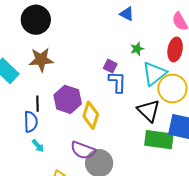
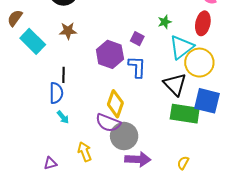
brown star: (41, 60) -> (68, 31), size x0.7
blue L-shape: (117, 82) -> (137, 67), moved
purple hexagon: (68, 99) -> (110, 54), moved
yellow diamond: (91, 115) -> (115, 104), moved

